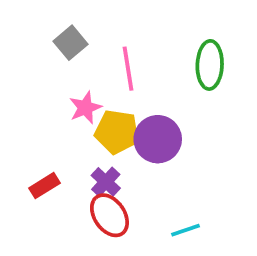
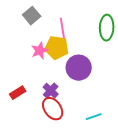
yellow pentagon: (117, 132) -> (57, 48), moved

